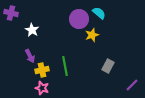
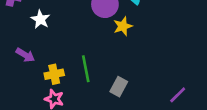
purple arrow: (30, 56) -> (25, 55), moved, turned -32
gray rectangle: (108, 66) -> (119, 87), moved

